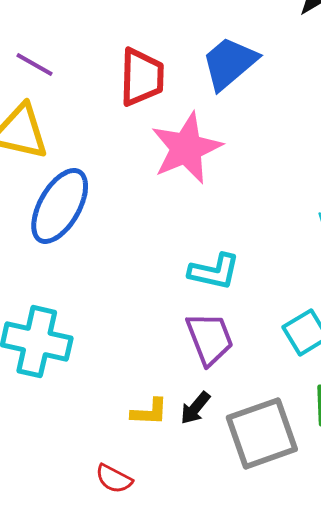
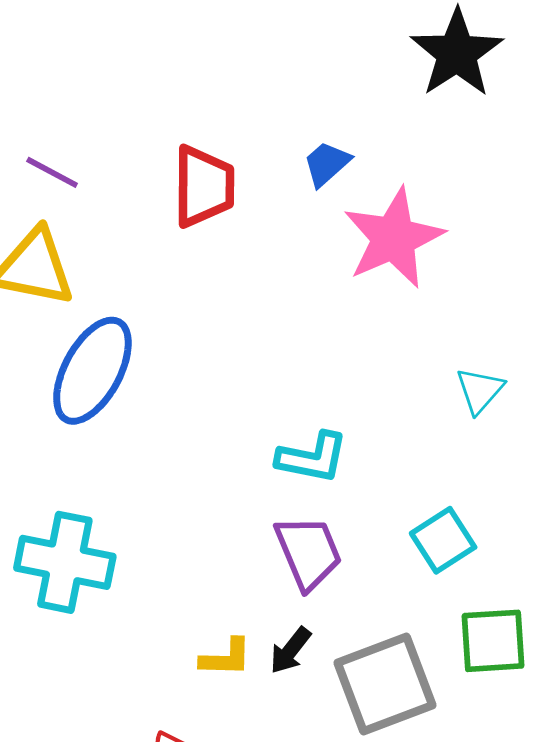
blue trapezoid: (229, 63) -> (327, 164), size x0.6
pink star: (186, 148) -> (394, 238), moved

